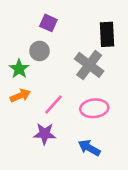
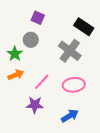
black rectangle: (107, 34) -> (84, 27), turned -54
blue arrow: (89, 148) -> (70, 116), turned 120

